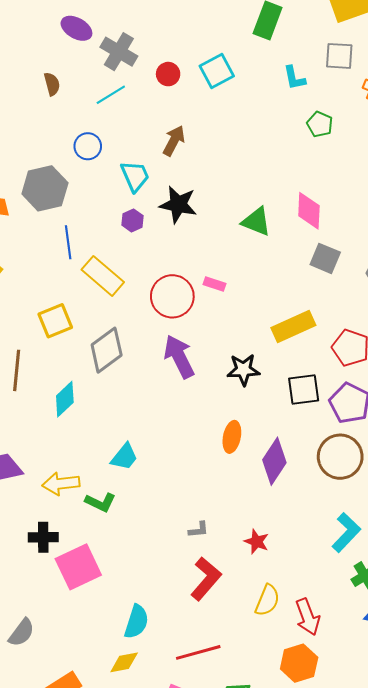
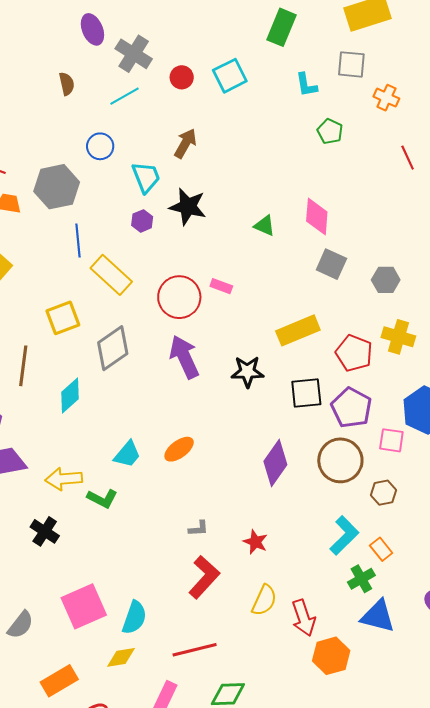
purple ellipse: (76, 28) -> (92, 29), turned 36
green triangle: (256, 222) -> (265, 226), size x0.7
orange ellipse: (232, 437) -> (179, 449), moved, turned 40
black cross: (43, 537) -> (45, 531), turned 32
pink square: (78, 567) -> (84, 606), moved
orange hexagon: (299, 663) -> (331, 656), moved

